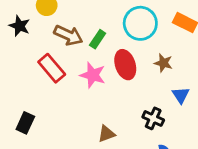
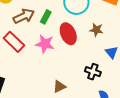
brown arrow: (68, 35) -> (24, 16), turned -45

